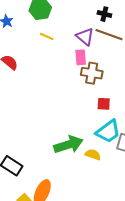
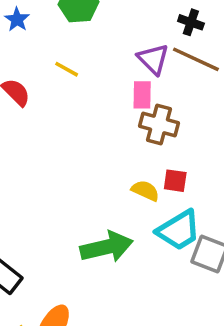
yellow line: (47, 36) -> (67, 69), moved
yellow semicircle: (93, 155) -> (145, 191), moved

